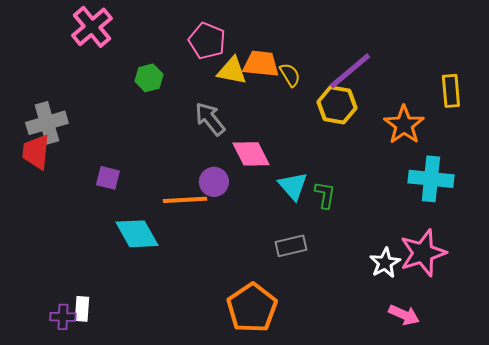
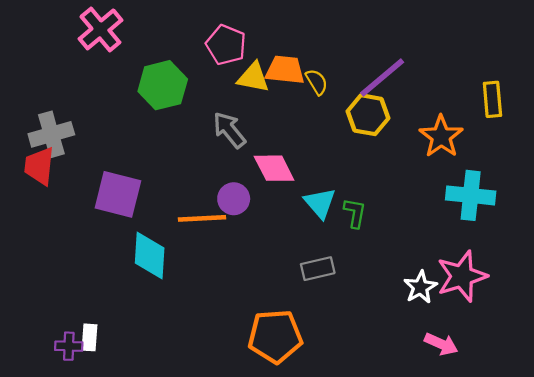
green hexagon: (149, 78) -> (163, 85), size x1.6
purple square: (108, 178) -> (118, 194), size x1.8
cyan diamond: (137, 234) -> (150, 256), turned 33
orange pentagon: (252, 308) -> (275, 336), turned 30

